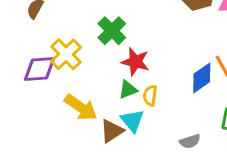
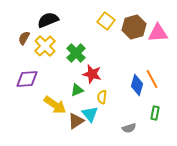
yellow cross: (66, 54) -> (45, 46), moved
blue diamond: (202, 78) -> (137, 85), turned -40
green triangle: (128, 90) -> (77, 90), moved

